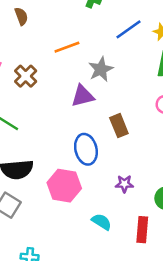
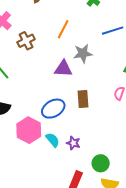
orange line: (67, 47) -> (63, 29), turned -60
blue ellipse: (86, 149) -> (53, 109), turned 55
cyan semicircle: (102, 222) -> (53, 140), moved

